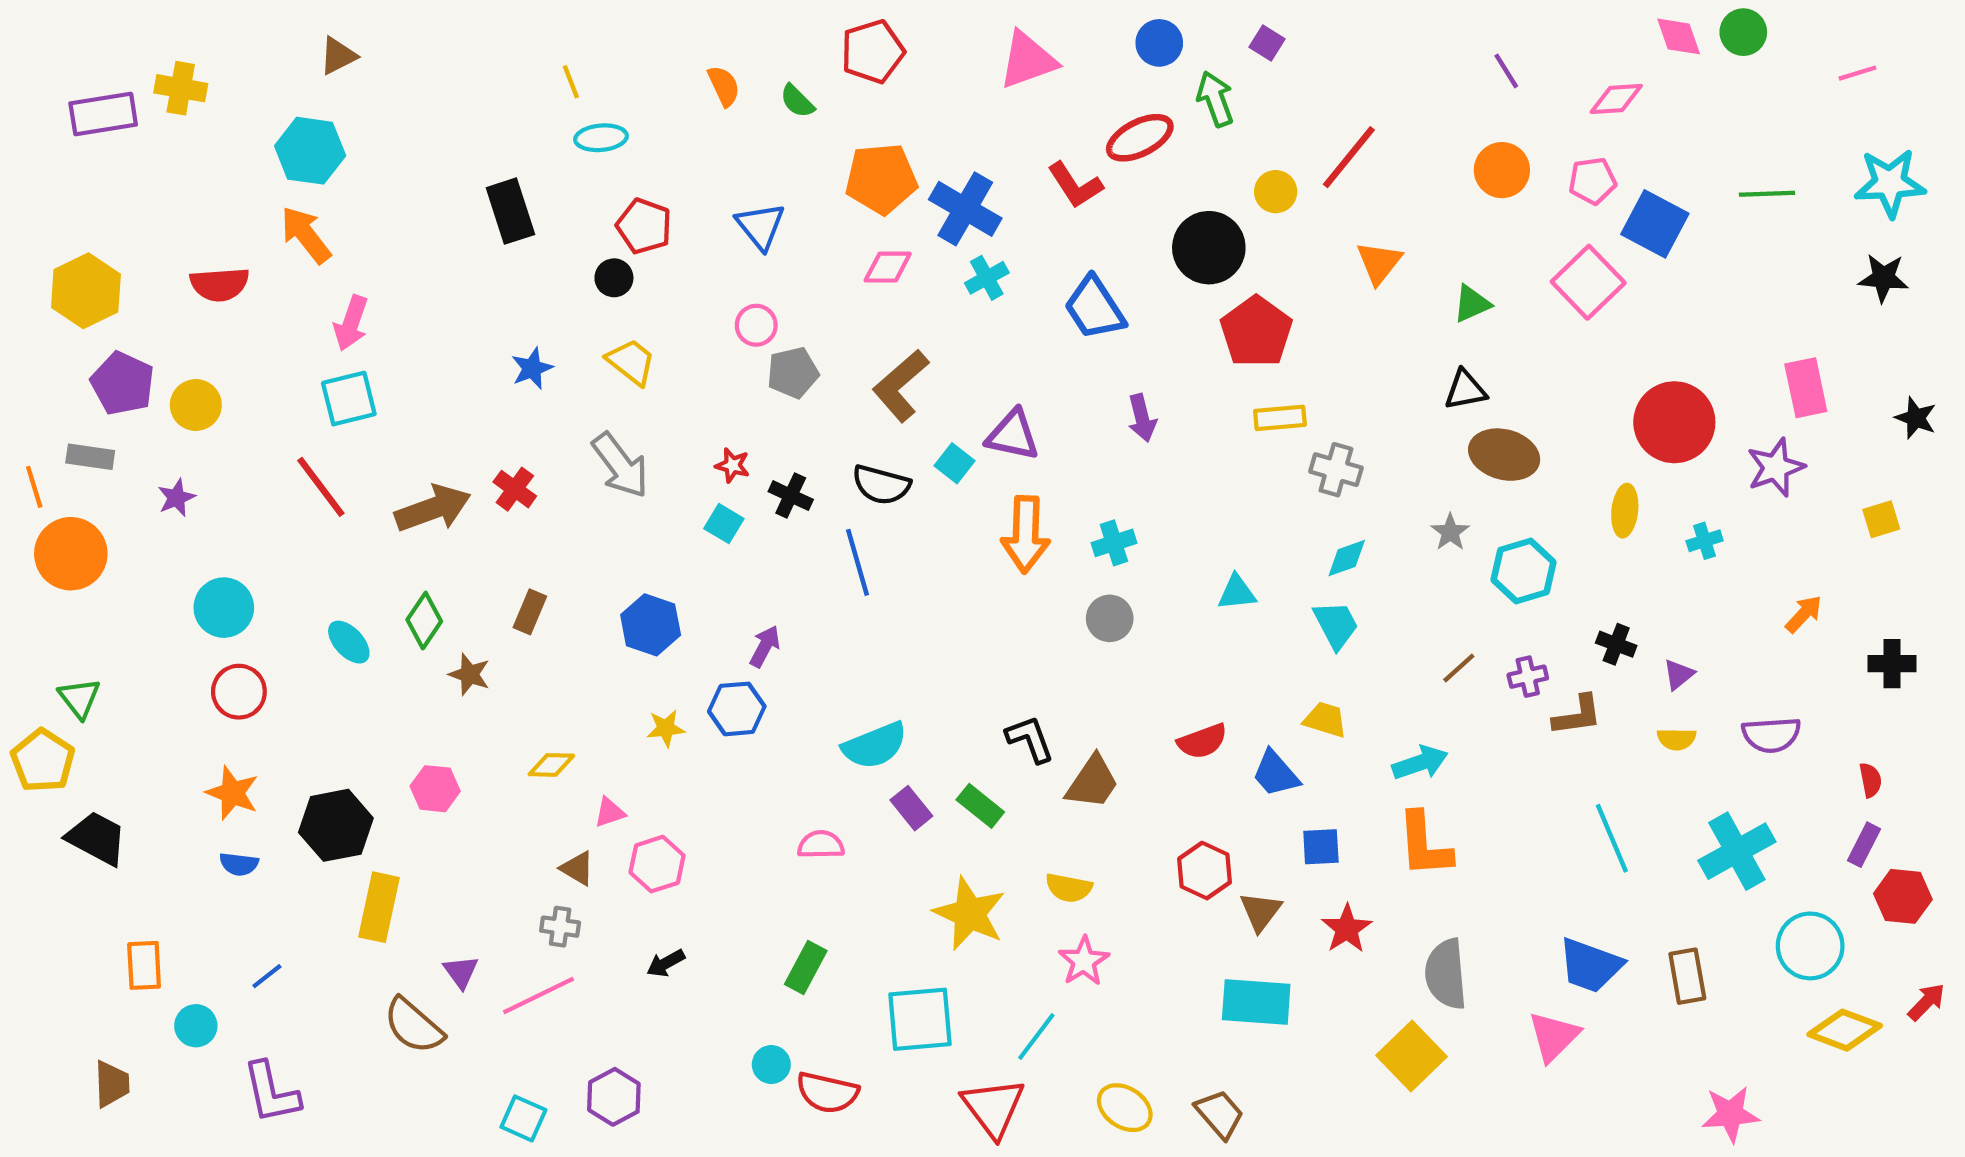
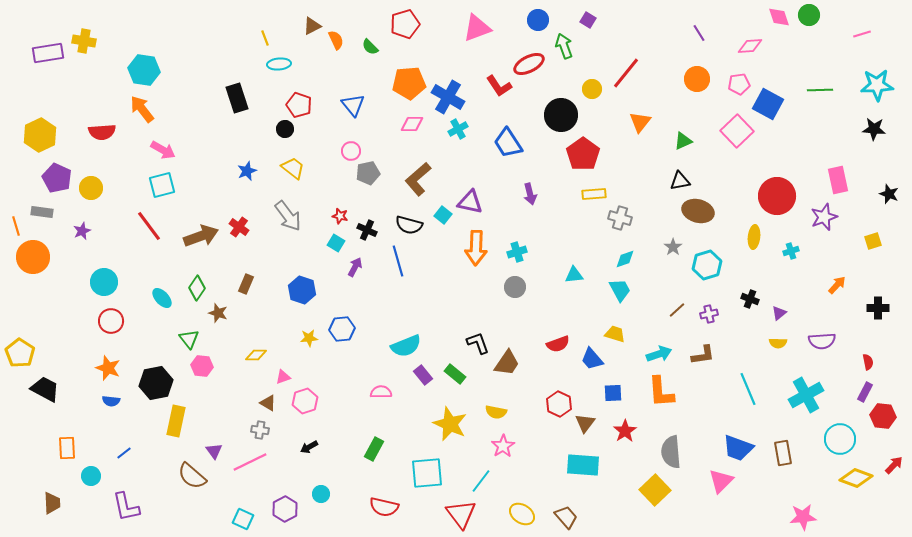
brown triangle: (338, 56) -> (312, 26), moved
pink arrow: (351, 323) -> (163, 150), turned -80
purple arrow: (765, 646) -> (355, 267), moved
green triangle: (79, 698) -> (189, 339), moved
brown L-shape: (1577, 715) -> (703, 355), moved
cyan circle: (771, 1065) -> (321, 494), moved

